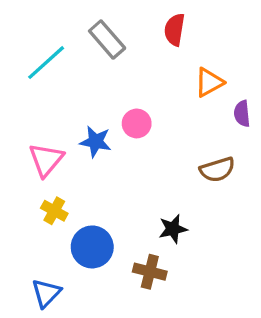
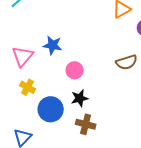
pink circle: (137, 123) -> (75, 70), moved
black star: (173, 229) -> (80, 98), moved

